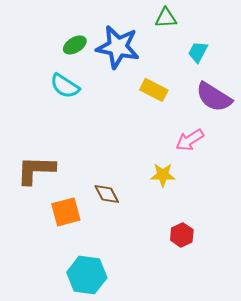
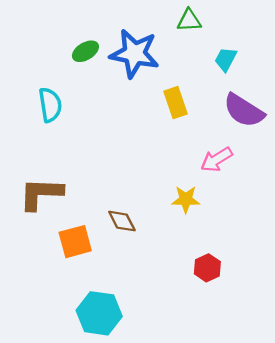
cyan semicircle: (65, 86) -> (50, 105), moved, turned -132
yellow rectangle: (154, 90) -> (175, 103), turned 44

